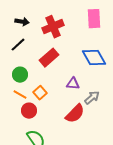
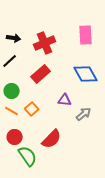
red circle: (29, 111) -> (15, 137), moved
red semicircle: (75, 114) -> (52, 139), moved

